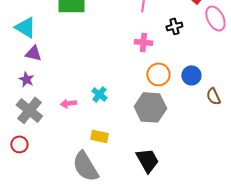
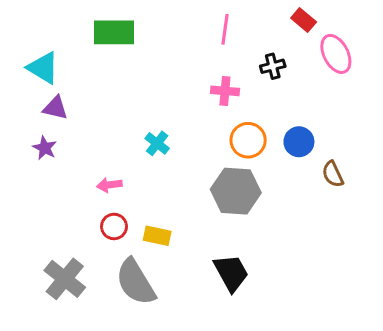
cyan cross: (99, 94) -> (157, 143), moved
gray cross: (29, 110) -> (65, 279), moved
red circle: (19, 144) -> (114, 227), moved

